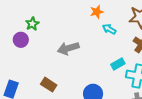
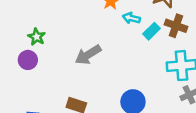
cyan rectangle: (118, 64) -> (151, 31), moved

